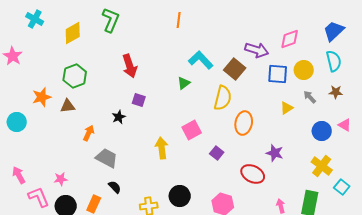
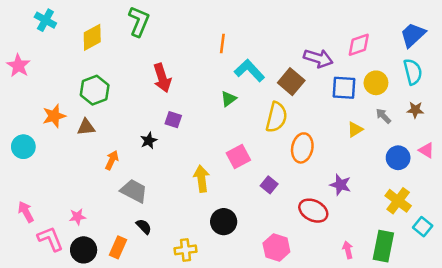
orange line: (179, 20) -> (222, 43), moved
black circle: (180, 196) -> (224, 222), moved

